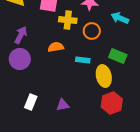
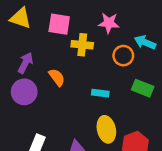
orange circle: (92, 31) -> (123, 56), moved
orange semicircle: (56, 47) -> (57, 77), moved, turned 63
yellow ellipse: (104, 76) -> (106, 129), moved

